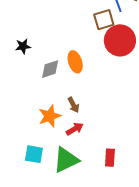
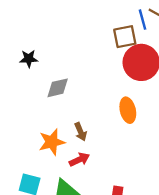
orange ellipse: (75, 62) -> (128, 110), moved

